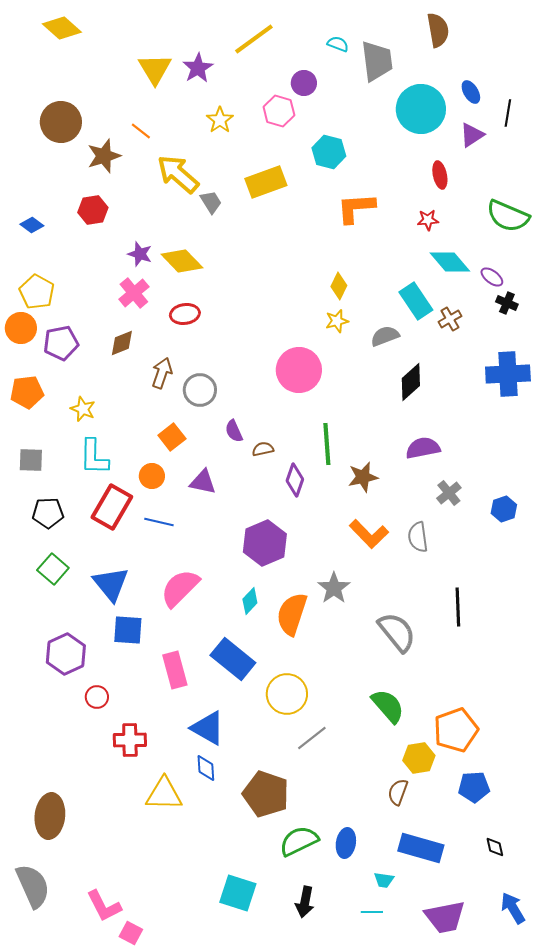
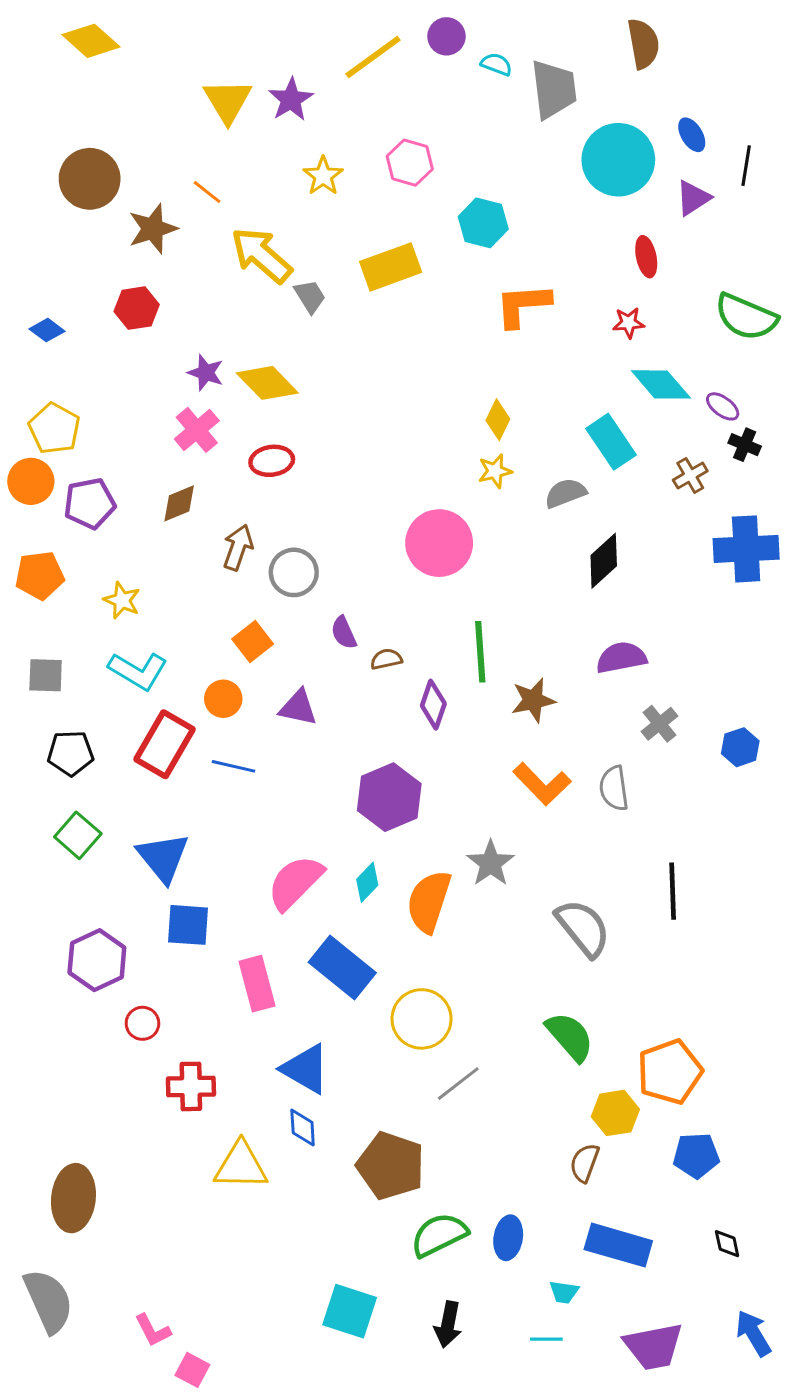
purple circle: (304, 83) -> (446, 36), moved
brown cross: (450, 319) -> (690, 475), moved
cyan L-shape: (94, 457) -> (138, 671), turned -60
pink semicircle: (180, 588) -> (295, 882), moved
pink L-shape: (104, 906) -> (153, 1330), size x0.7

